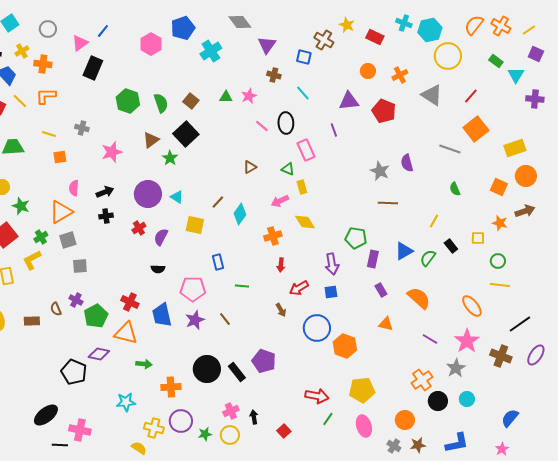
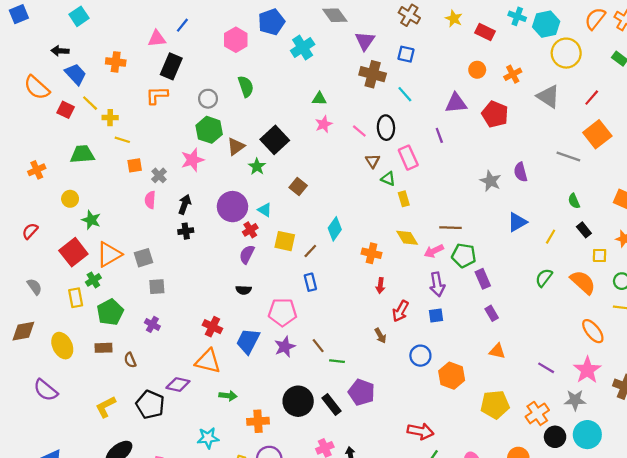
gray circle: (48, 29) -> (208, 99), moved
brown cross: (324, 40) -> (409, 15), moved
pink triangle: (80, 43) -> (157, 39), turned 30
yellow cross: (22, 51) -> (110, 118), moved, turned 32
brown cross: (274, 75) -> (373, 74), size x1.6
orange L-shape: (46, 96) -> (157, 95), moved
pink star: (249, 96) -> (324, 124), moved
green hexagon: (128, 101) -> (209, 130), moved
brown square: (191, 101) -> (298, 187), moved
green semicircle: (161, 103) -> (246, 86), moved
gray cross: (82, 128) -> (159, 175), moved, turned 32
brown triangle: (250, 167) -> (373, 161), moved, turned -32
black arrow: (105, 192) -> (185, 204), turned -48
pink arrow: (280, 201) -> (434, 251), moved
brown line: (218, 202) -> (310, 251), moved
brown line: (388, 203) -> (450, 228), moved
orange triangle: (61, 212) -> (109, 254), moved
red cross: (139, 228) -> (250, 230), moved
orange cross: (273, 236) -> (372, 253), turned 30
green cross: (41, 237) -> (93, 280), moved
black rectangle: (451, 246) -> (584, 230), moved
blue triangle: (404, 251) -> (517, 222), moved
purple rectangle: (373, 259) -> (483, 279), turned -36
yellow L-shape: (32, 260) -> (106, 407), moved
green line: (242, 286) -> (337, 361), moved
red arrow: (299, 288) -> (400, 311), turned -30
orange semicircle: (419, 298) -> (583, 282), moved
brown semicircle: (56, 309) -> (130, 360), moved
blue trapezoid: (162, 315) -> (248, 341), turned 40
green pentagon: (96, 316) -> (110, 312), moved
blue circle: (317, 328) -> (420, 356), size x0.7
gray star: (456, 368) -> (575, 400), turned 30
yellow pentagon: (362, 390) -> (495, 405), moved
cyan circle: (467, 399) -> (587, 435), size x1.6

